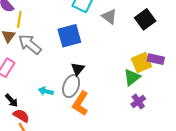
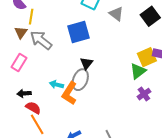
black arrow: (12, 100) -> (24, 93), turned 128
orange L-shape: (80, 103) -> (69, 93), moved

